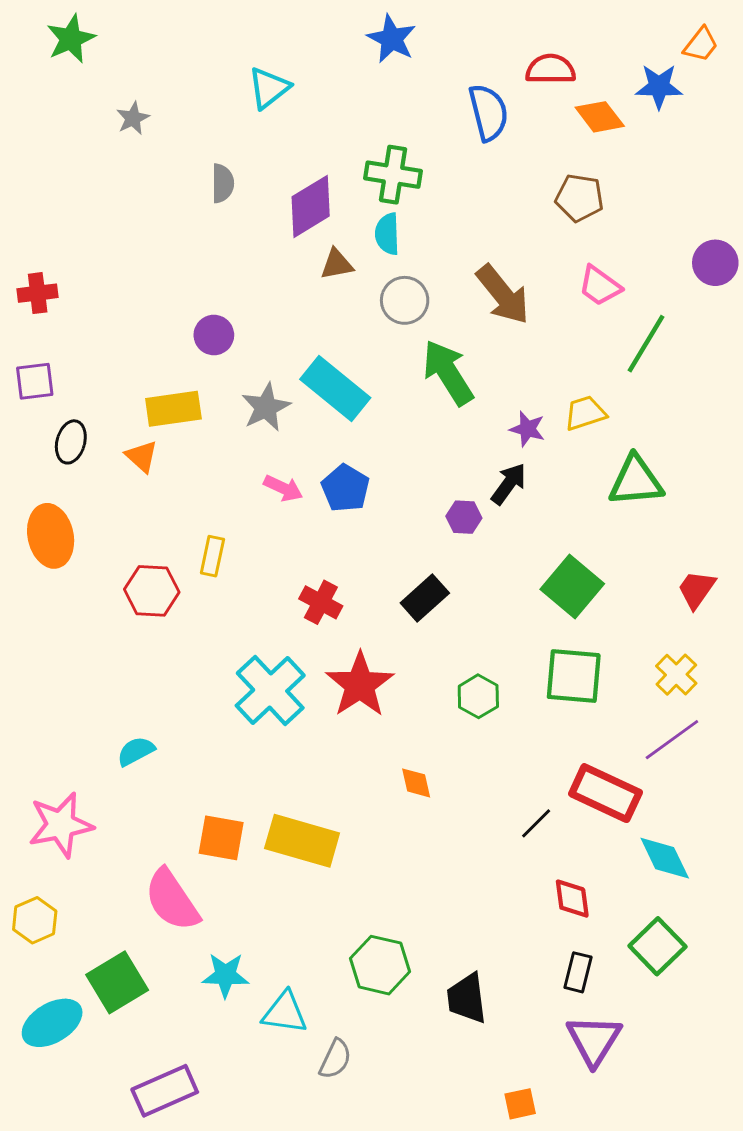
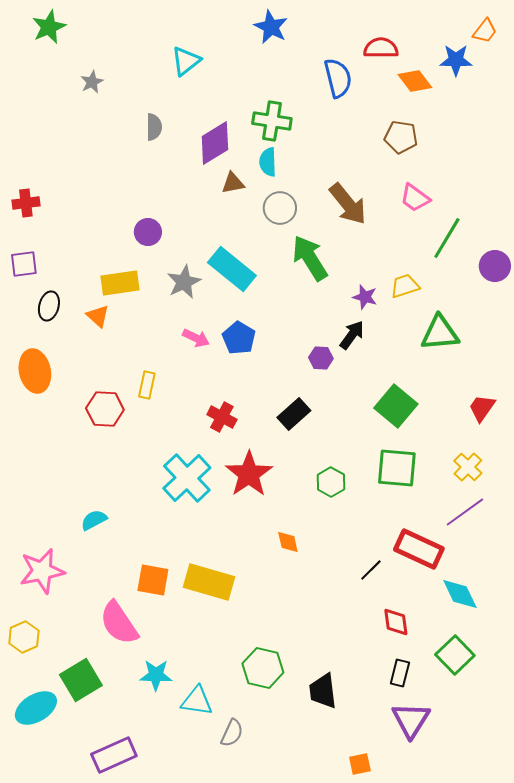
purple circle: (715, 263) -> (495, 266), moved

